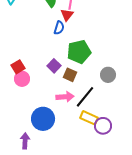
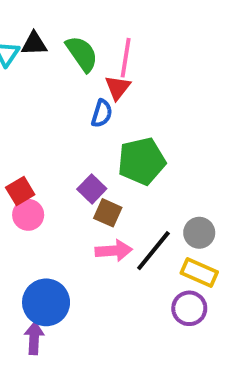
brown square: (70, 75) -> (108, 213), moved
gray circle: (108, 75) -> (199, 233), moved
yellow rectangle: (89, 118) -> (199, 273), moved
blue circle: (43, 119) -> (46, 302), moved

